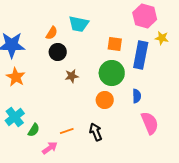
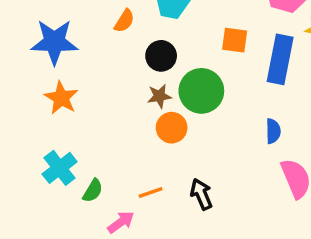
black circle: (58, 52) -> (161, 56), moved
green circle: (112, 73) -> (201, 91), moved
orange circle: (105, 100) -> (172, 128), moved

